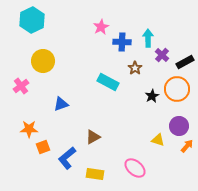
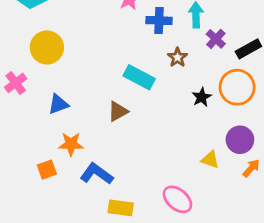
blue triangle: (61, 104) -> (58, 104), moved
orange star: (29, 129) -> (71, 144), moved
brown triangle: (93, 137) -> (118, 111), moved
blue L-shape: (67, 158) -> (97, 174), moved, turned 75

